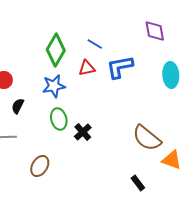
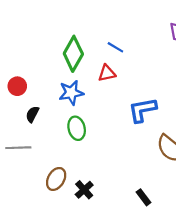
blue L-shape: (120, 67) -> (142, 110), moved
black cross: (83, 132) -> (84, 190), moved
black rectangle: (138, 183) -> (144, 197), moved

